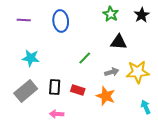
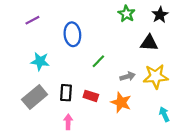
purple line: (24, 20) -> (32, 20), turned -32
blue ellipse: (61, 21) -> (72, 34), moved
black triangle: (119, 42) -> (149, 43), moved
pink arrow: (57, 114) -> (68, 122), turned 88

